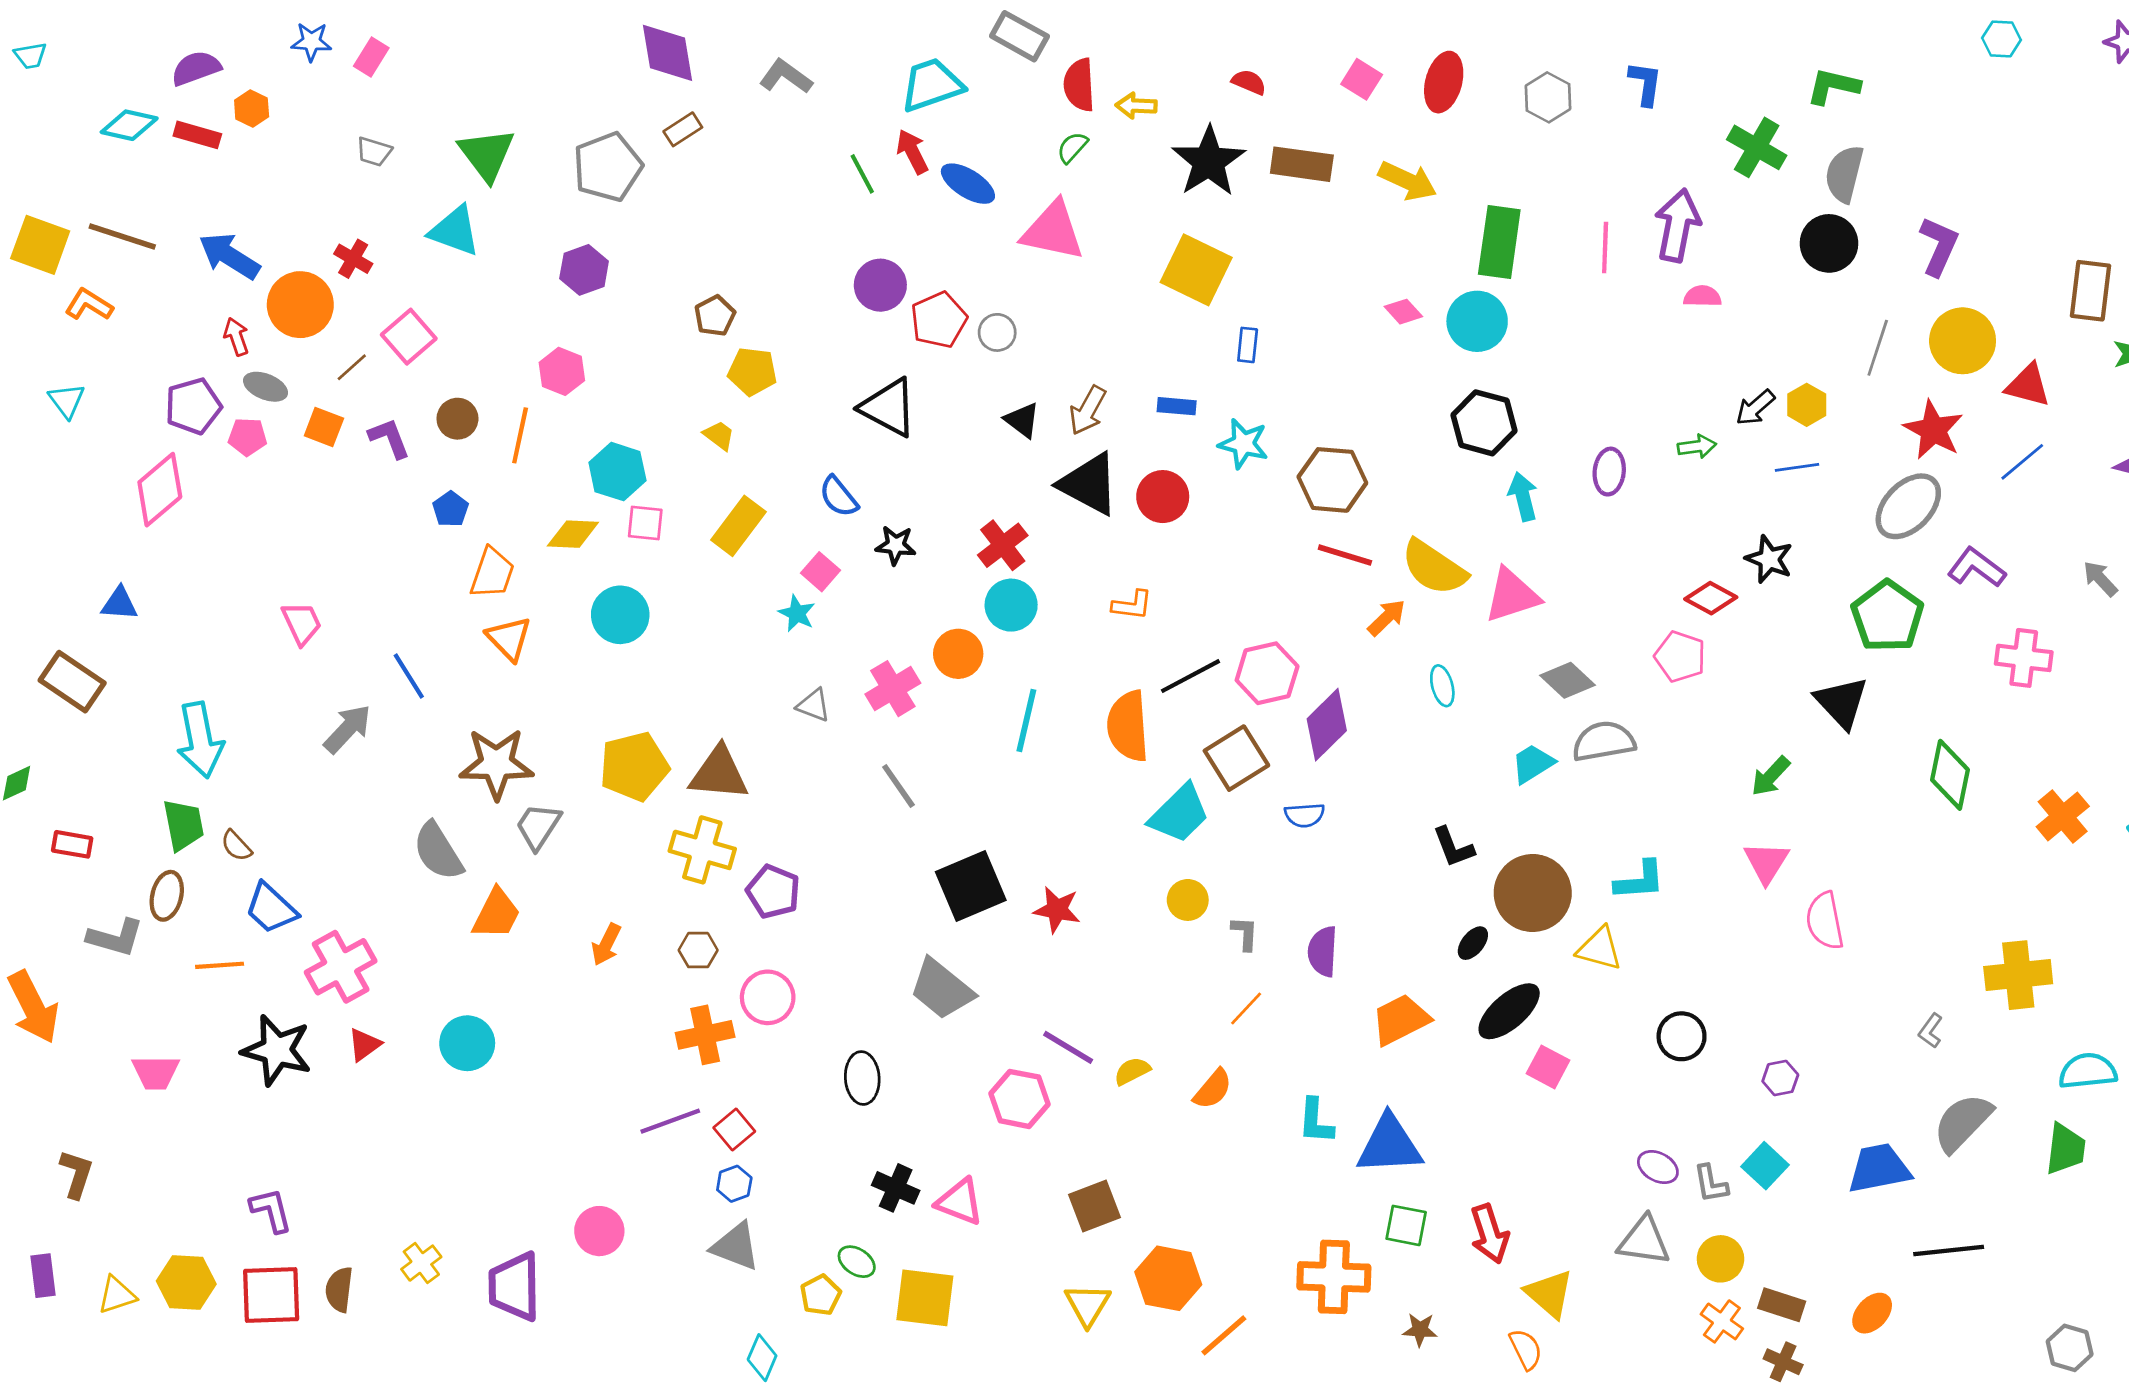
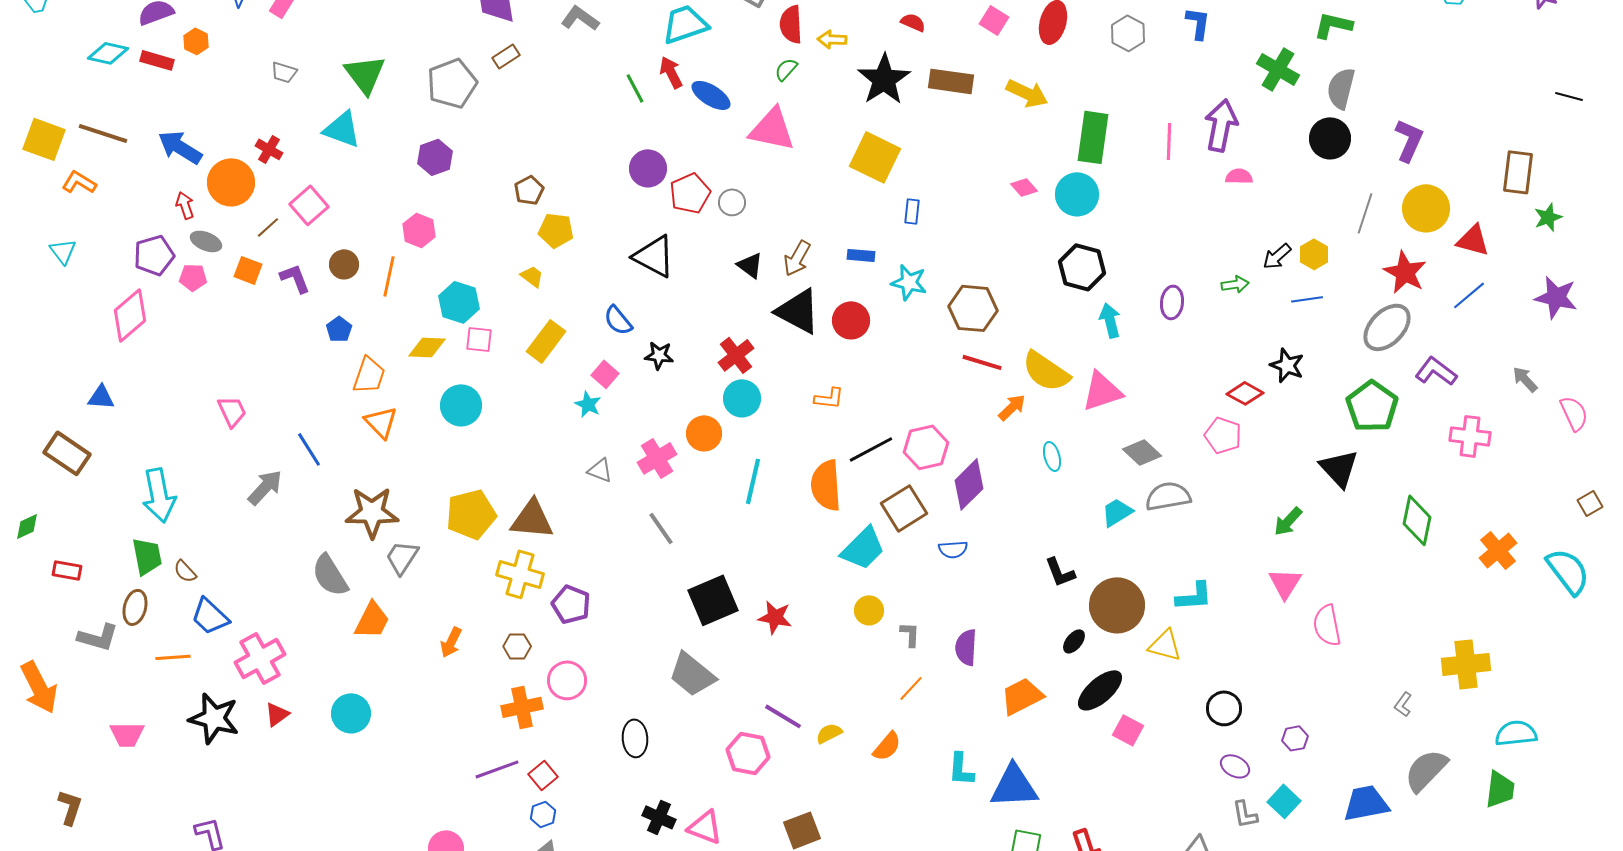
purple ellipse: (1658, 1167) -> (1235, 766), moved

